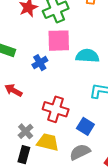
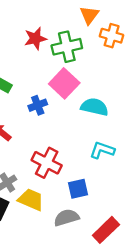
pink square: (59, 41) -> (64, 83), turned 35
blue square: (85, 126) -> (78, 189), turned 36

